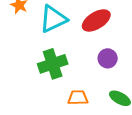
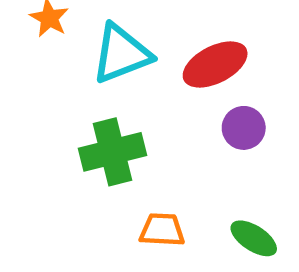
purple circle: (108, 58) -> (244, 128), moved

